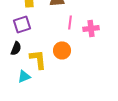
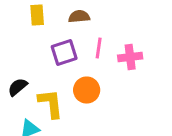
purple square: (22, 24) -> (64, 53), moved
black semicircle: (16, 48) -> (18, 87), turned -152

